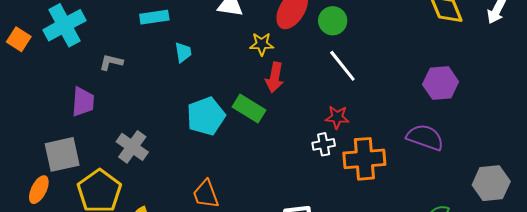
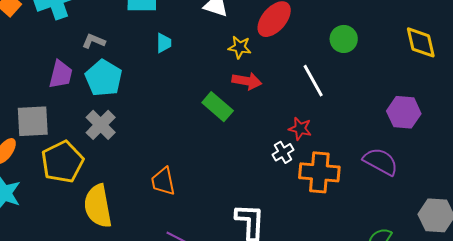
green circle: (333, 21) -> (344, 39), moved
red arrow: (275, 77) -> (247, 81), turned -100
cyan pentagon: (206, 116) -> (104, 78), moved, turned -30
white cross: (324, 144) -> (283, 152), turned -30

